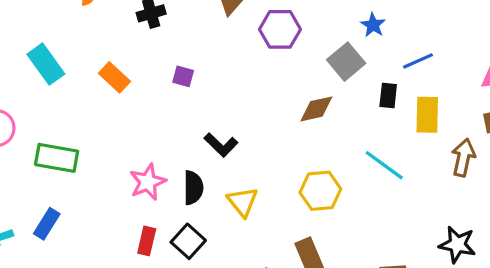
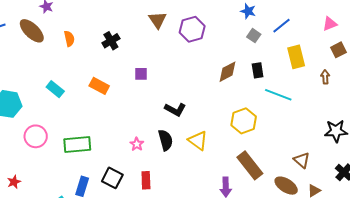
gray square: (346, 62) -> (254, 36), moved, size x0.6
cyan rectangle: (46, 64) -> (55, 89), size x0.7
black rectangle: (388, 96) -> (258, 70), moved
brown arrow: (463, 158) -> (325, 77), size x0.6
pink star: (148, 182) -> (137, 144), size x0.6
black square: (188, 241) -> (112, 178), moved

